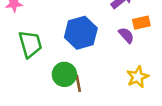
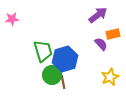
blue hexagon: (81, 33) -> (65, 59), moved
green trapezoid: (30, 44) -> (43, 51), moved

